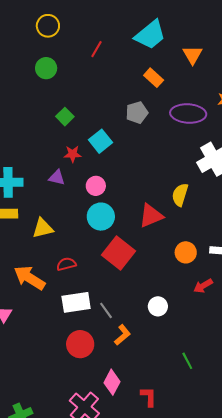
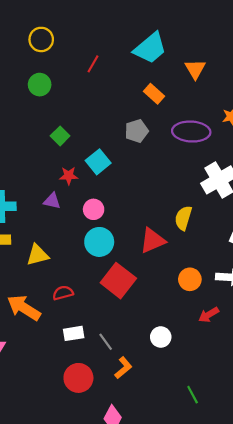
white rectangle: (76, 302) -> (74, 333), size x0.7

